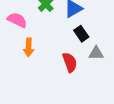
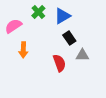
pink semicircle: (17, 20) -> (13, 26), turned -60

